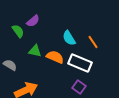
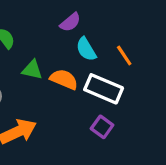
purple semicircle: (33, 21) -> (70, 22), moved

